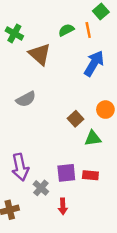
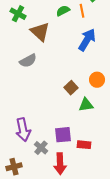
gray semicircle: (26, 99) -> (28, 61), moved
red rectangle: (90, 175) -> (84, 145), moved
red arrow: (63, 206) -> (60, 164), size x1.5

